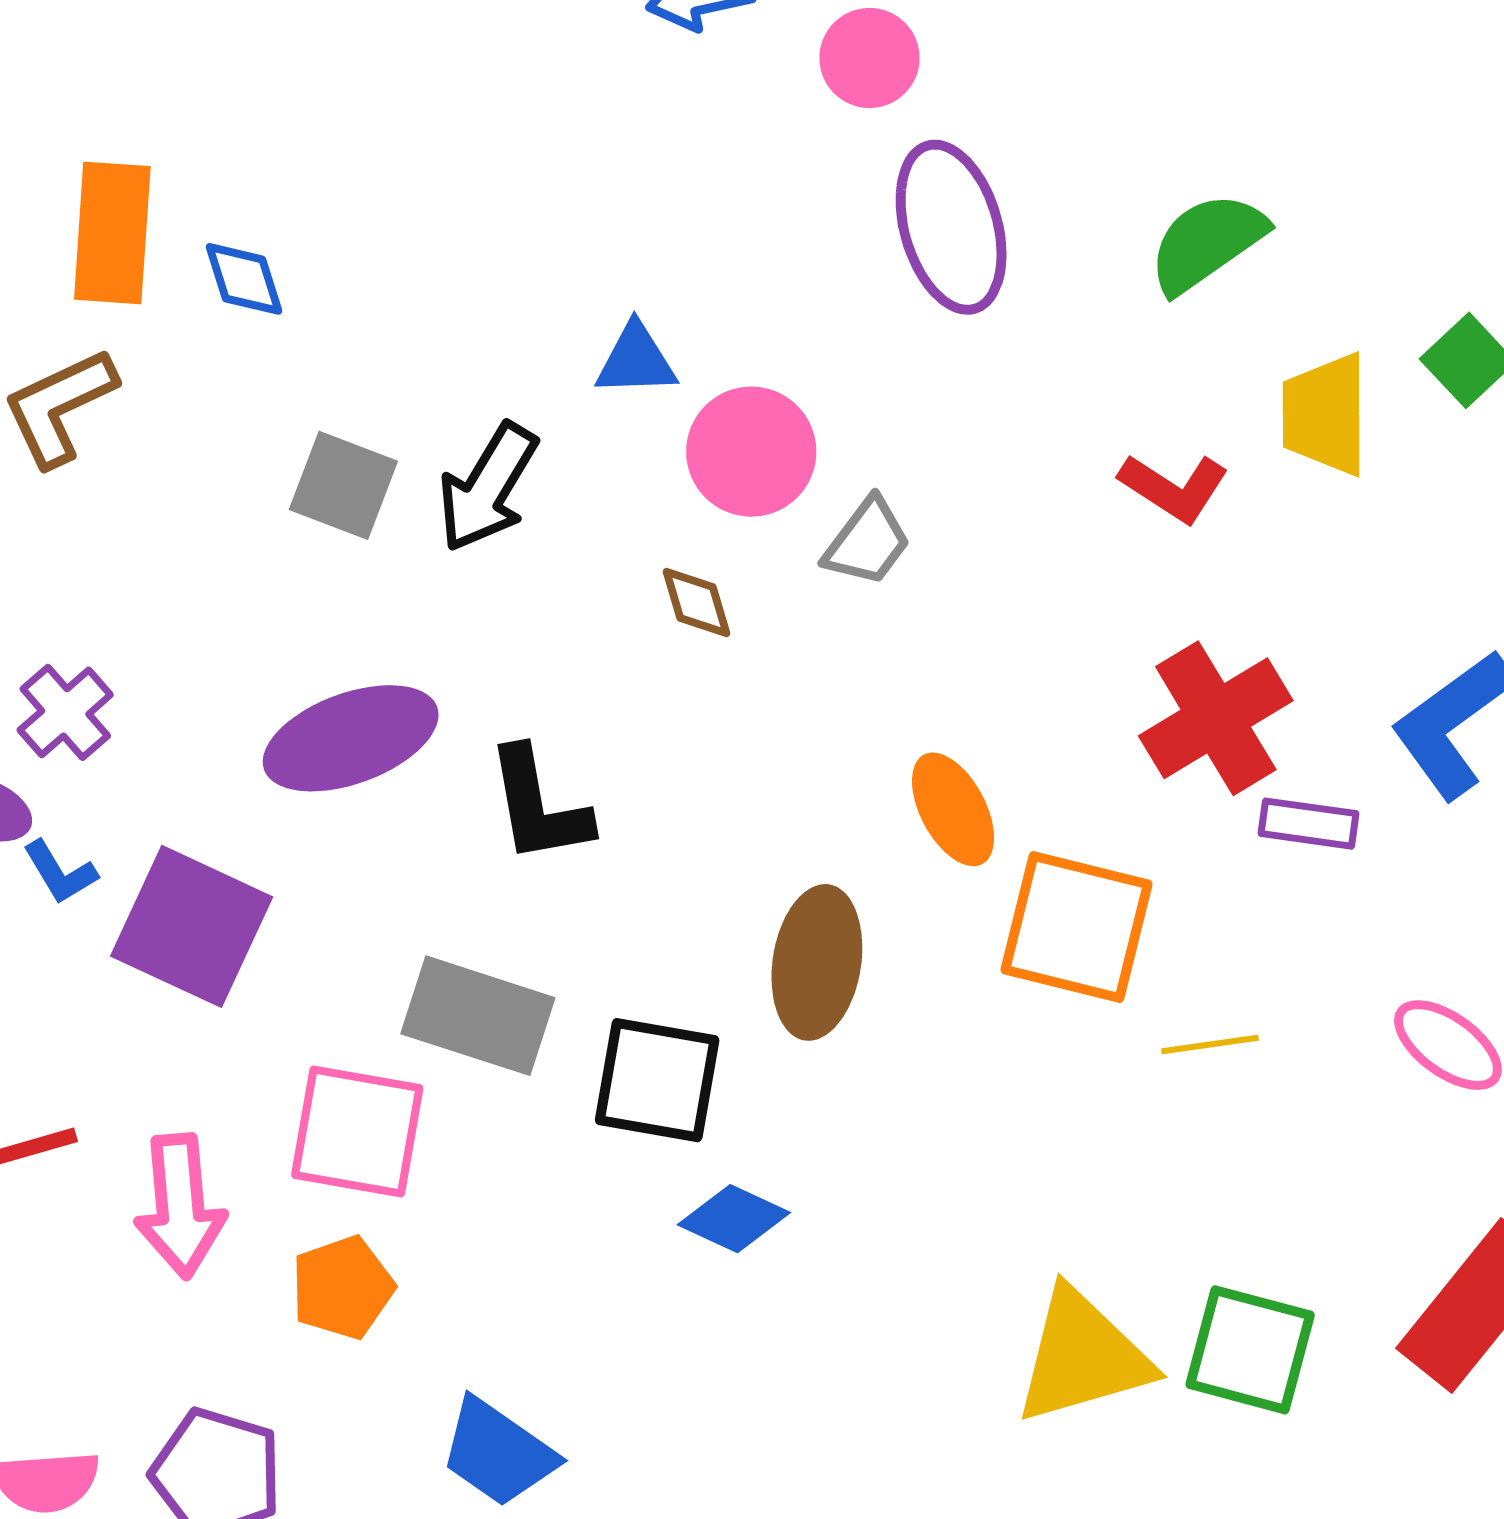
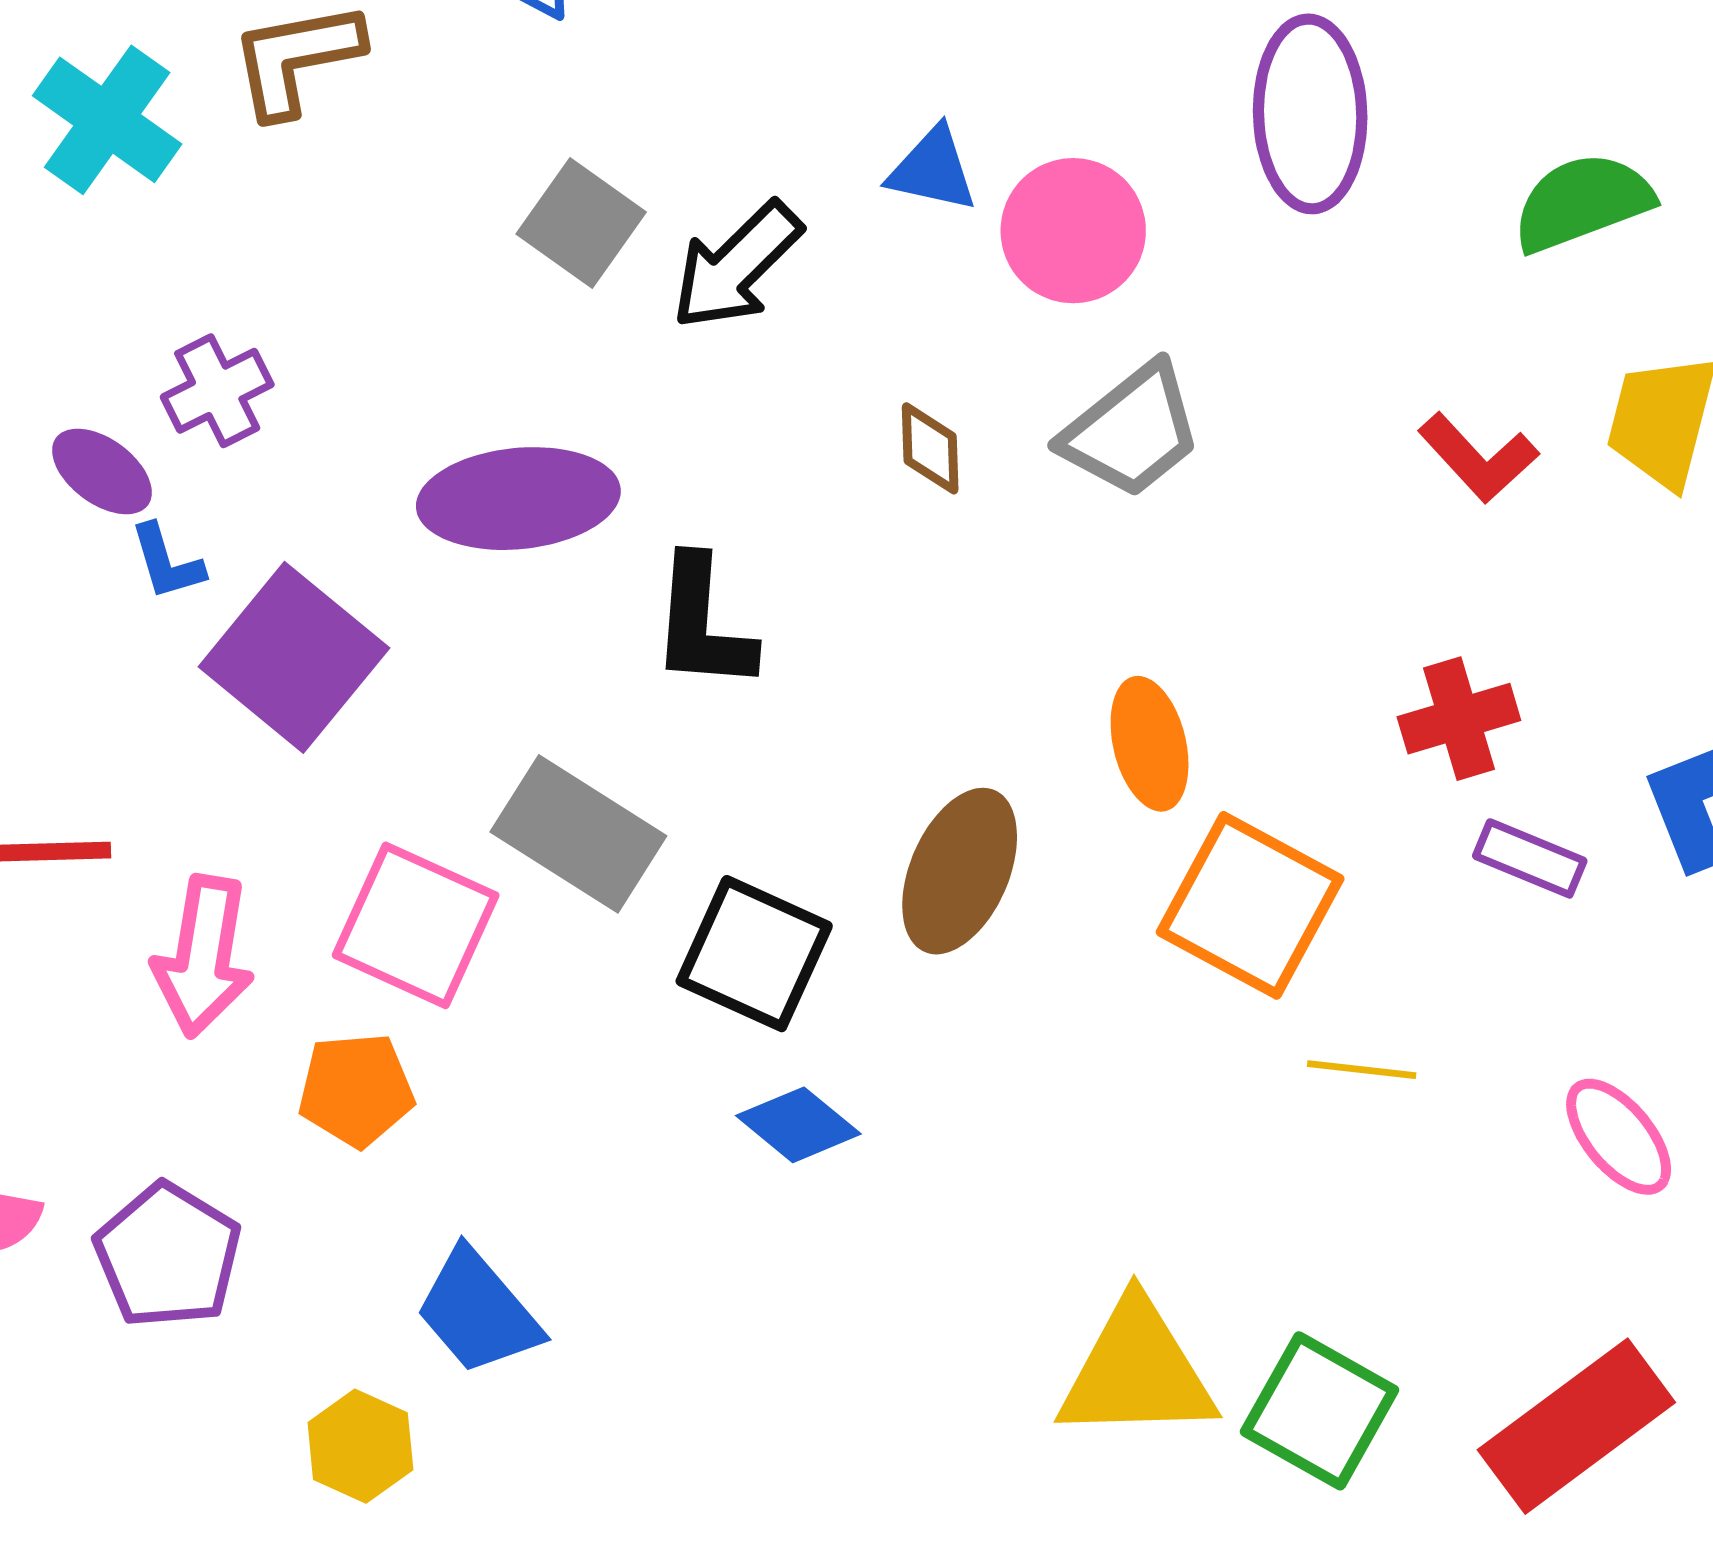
pink circle: (751, 452) -> (1073, 231), moved
gray trapezoid: (867, 542) -> (1132, 431), size x1.4
red cross: (1216, 718) -> (1459, 719), size x0.7

